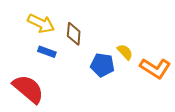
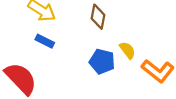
brown diamond: (74, 34) -> (98, 17), moved

